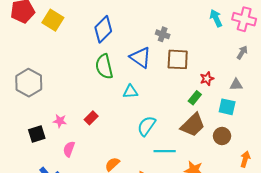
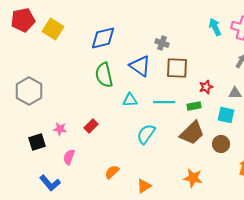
blue diamond: (103, 29) -> (103, 38), turned 32
green rectangle: (195, 98) -> (194, 106), turned 40
cyan line: (165, 151) -> (164, 102), moved

